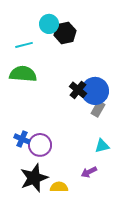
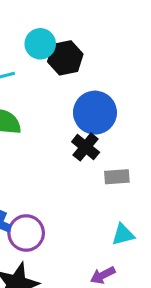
blue circle: (95, 91) -> (95, 113), moved
gray rectangle: (98, 109) -> (117, 177), turned 56

